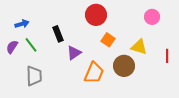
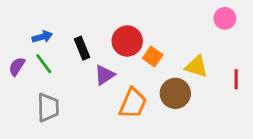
red circle: (96, 15) -> (127, 41), moved
pink circle: (152, 17) -> (225, 18), moved
blue arrow: (22, 24) -> (42, 37), moved

